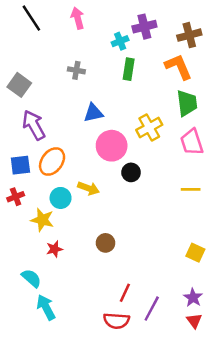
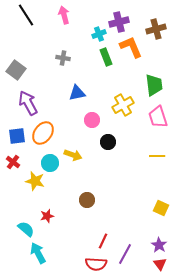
orange L-shape: (178, 67) -> (131, 47), moved
green rectangle: (129, 69) -> (106, 57), turned -30
pink circle: (112, 146) -> (92, 120), size x0.6
red cross: (16, 197) -> (13, 162), turned -32
red star: (54, 249) -> (47, 216), moved

